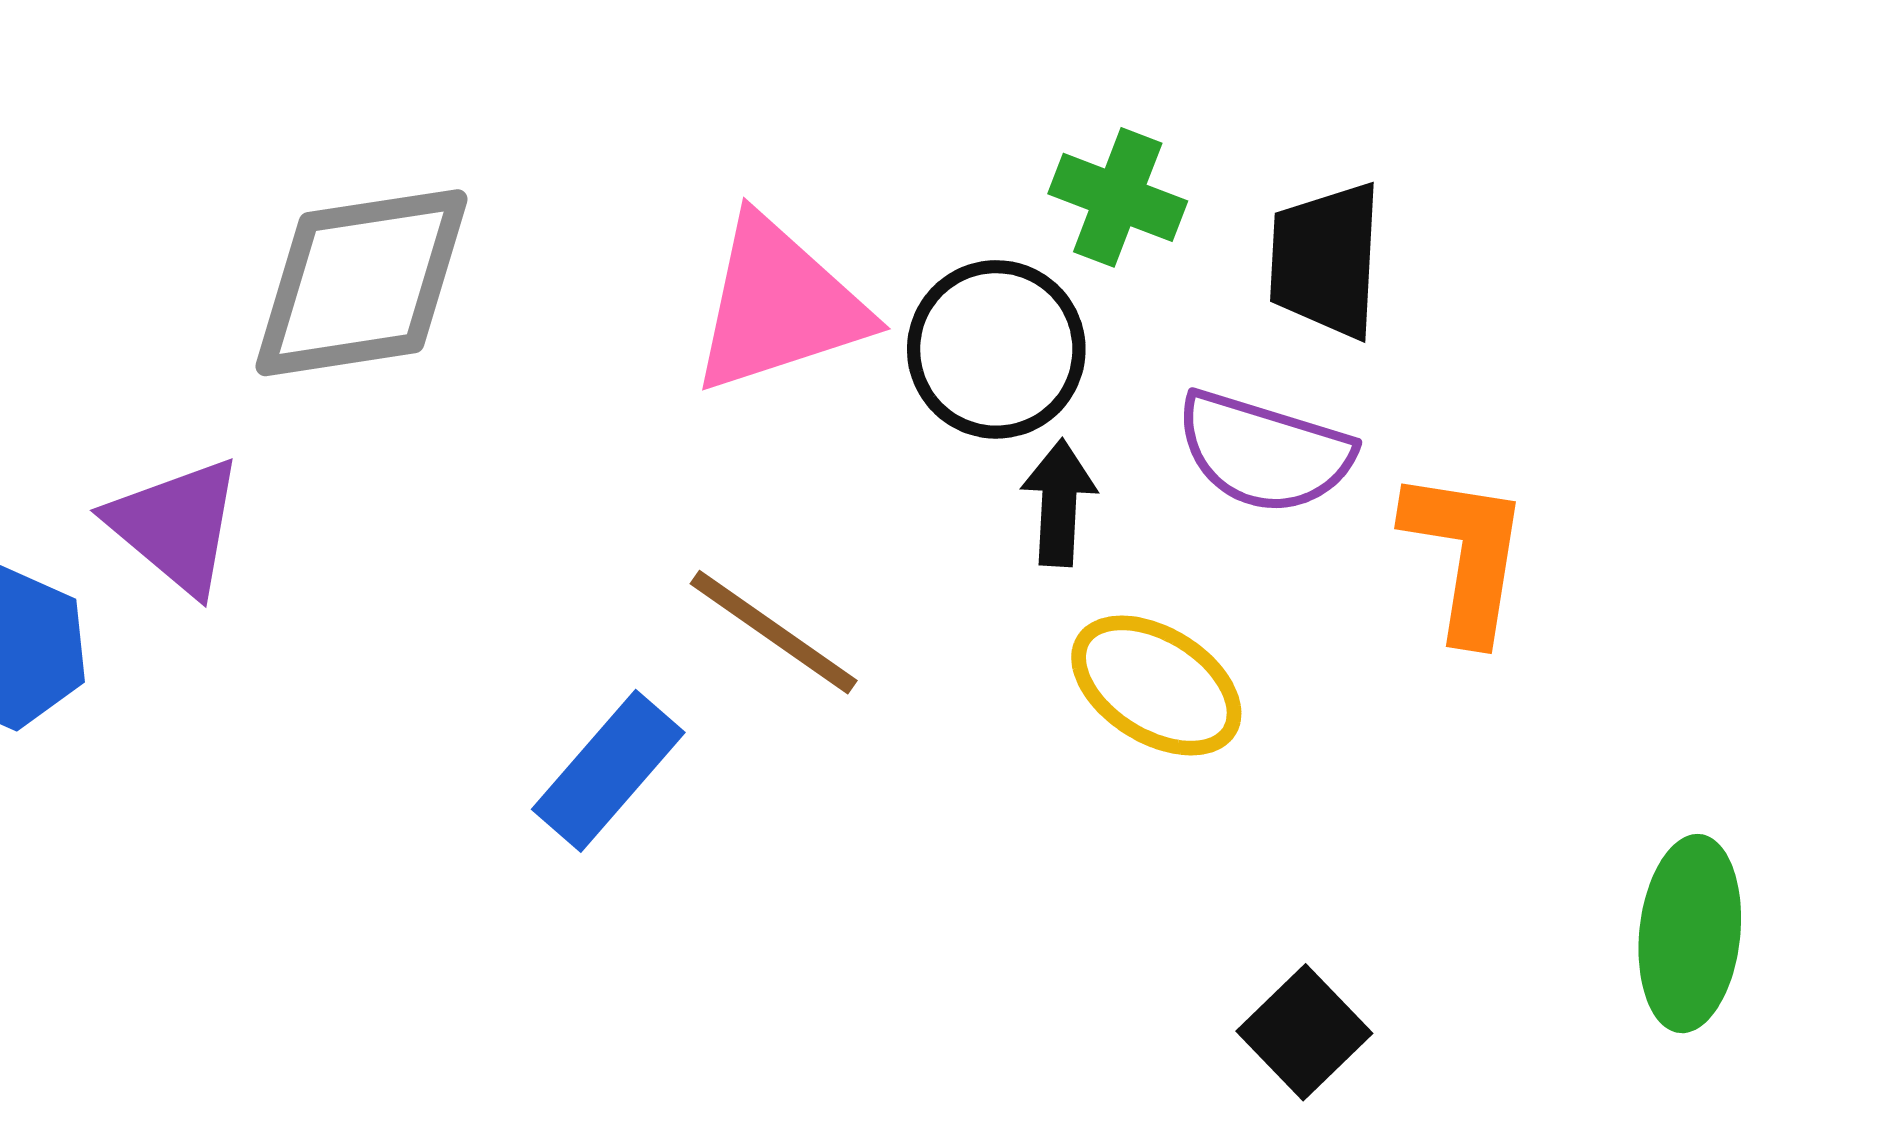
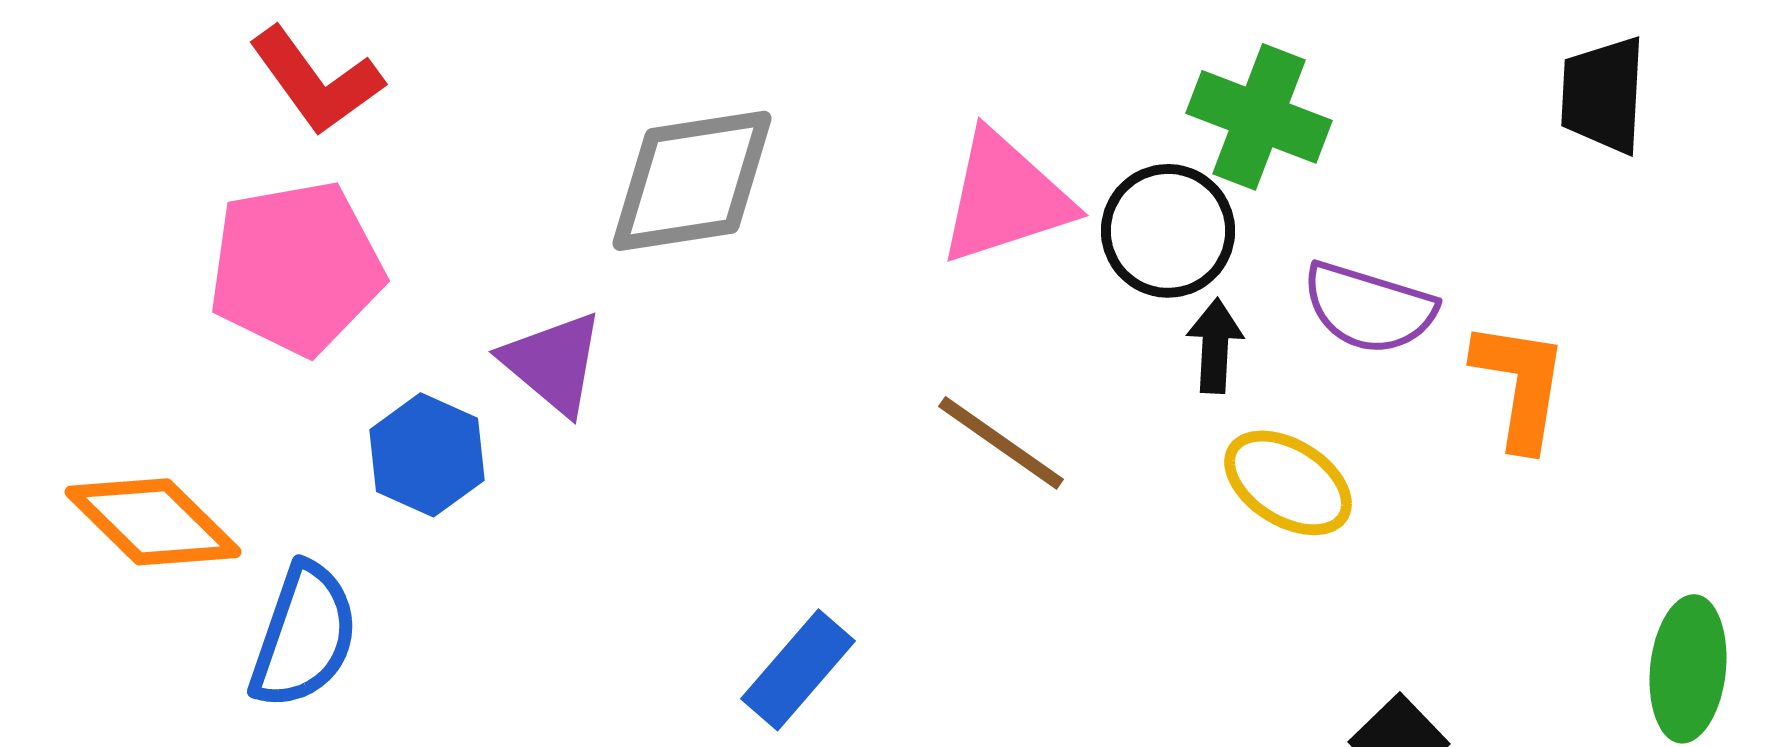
green cross: (1118, 197) -> (1259, 117), size x1.4
black trapezoid: (1326, 260) -> (1603, 95), moved
blue rectangle: (608, 771) -> (798, 670), moved

